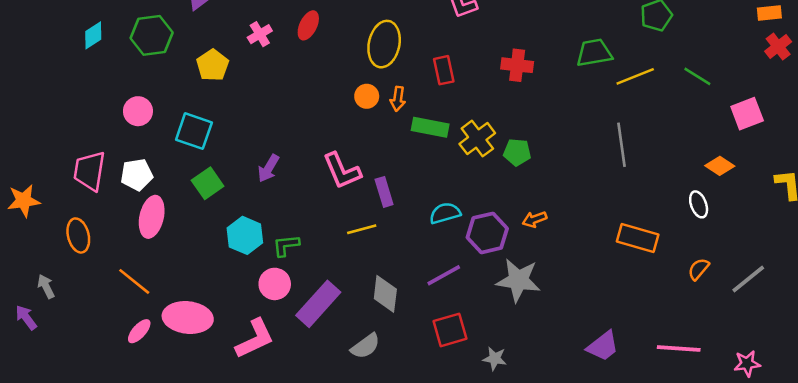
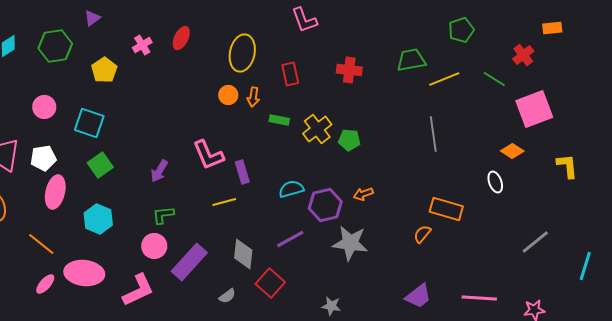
red cross: (778, 47) -> (523, 55), moved
pink square: (747, 114) -> (534, 109), size x1.4
green rectangle: (430, 127) -> (279, 120), size x0.7
purple arrow: (268, 168) -> (159, 171), moved
cyan hexagon: (245, 235) -> (98, 219), moved
orange semicircle: (699, 269) -> (422, 234), moved
red square: (450, 330) -> (270, 283), moved, turned -32
gray semicircle: (365, 346) -> (227, 296), size x0.7

